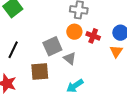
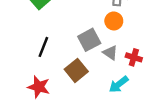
red cross: (93, 36) -> (134, 57), moved
brown square: (40, 72) -> (76, 70), turned -30

